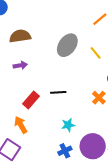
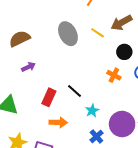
gray ellipse: (67, 45) -> (68, 34), turned -45
black line: (58, 92) -> (74, 91), moved, turned 63
orange arrow: (21, 125) -> (58, 122), moved, turned 138

